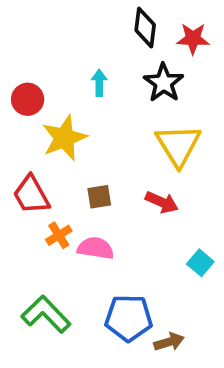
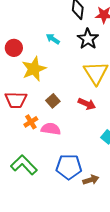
cyan arrow: (99, 83) -> (53, 39), turned -56
red trapezoid: (31, 195) -> (16, 100), turned -60
brown square: (99, 197) -> (53, 101), turned -32

